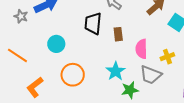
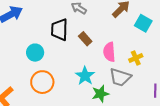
brown rectangle: (118, 34) -> (85, 39), turned -32
cyan circle: (56, 44) -> (35, 53), moved

